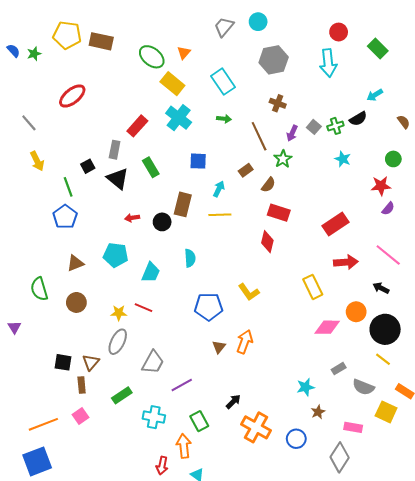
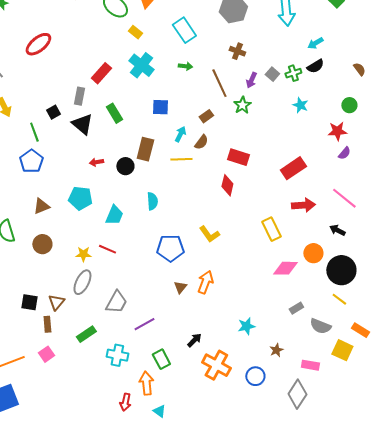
yellow rectangle: (172, 84) -> (135, 32), size x0.6
cyan arrow: (375, 95) -> (315, 43), moved
brown semicircle: (268, 185) -> (201, 142), moved
cyan star: (306, 387) -> (246, 326), moved

